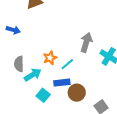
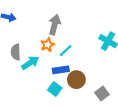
gray arrow: (86, 42) -> (55, 25), moved
cyan square: (43, 95) -> (55, 89), moved

